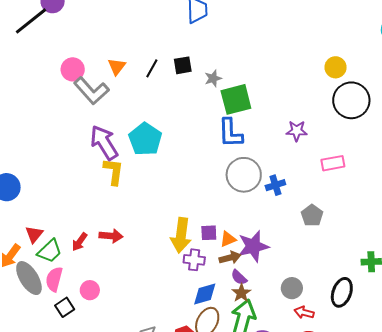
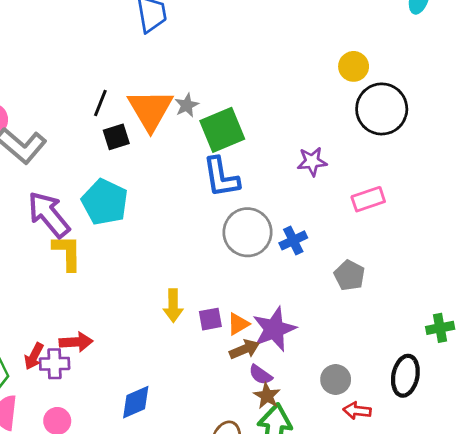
black square: (183, 65) -> (116, 137), moved
orange triangle: (117, 67) -> (150, 110), moved, size x1.8
yellow arrow: (181, 235) -> (173, 306), moved, size x0.7
purple cross: (194, 260) -> (55, 364), moved
blue diamond: (205, 294) -> (136, 402), moved

